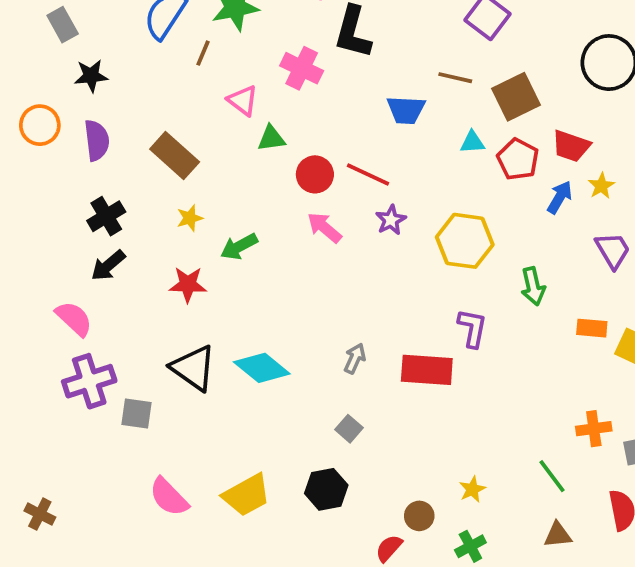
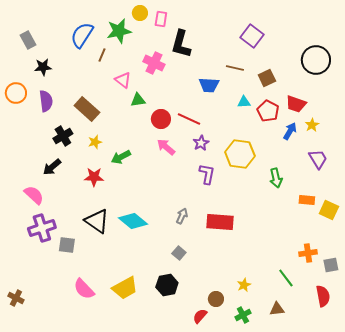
brown square: (516, 97) -> (267, 78), size x0.7
black cross: (106, 216) -> (63, 136), moved
purple L-shape: (472, 328) -> (207, 174), moved
brown triangle: (558, 535) -> (277, 309), moved

